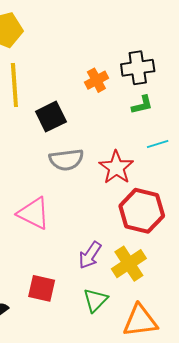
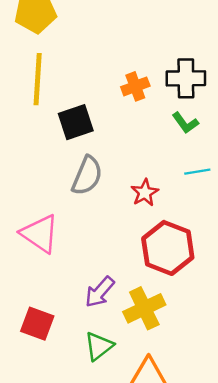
green L-shape: (142, 105) -> (185, 123), turned 60
gray semicircle: (66, 160) -> (87, 176), turned -68
red star: (116, 167) -> (145, 193), size x0.7

